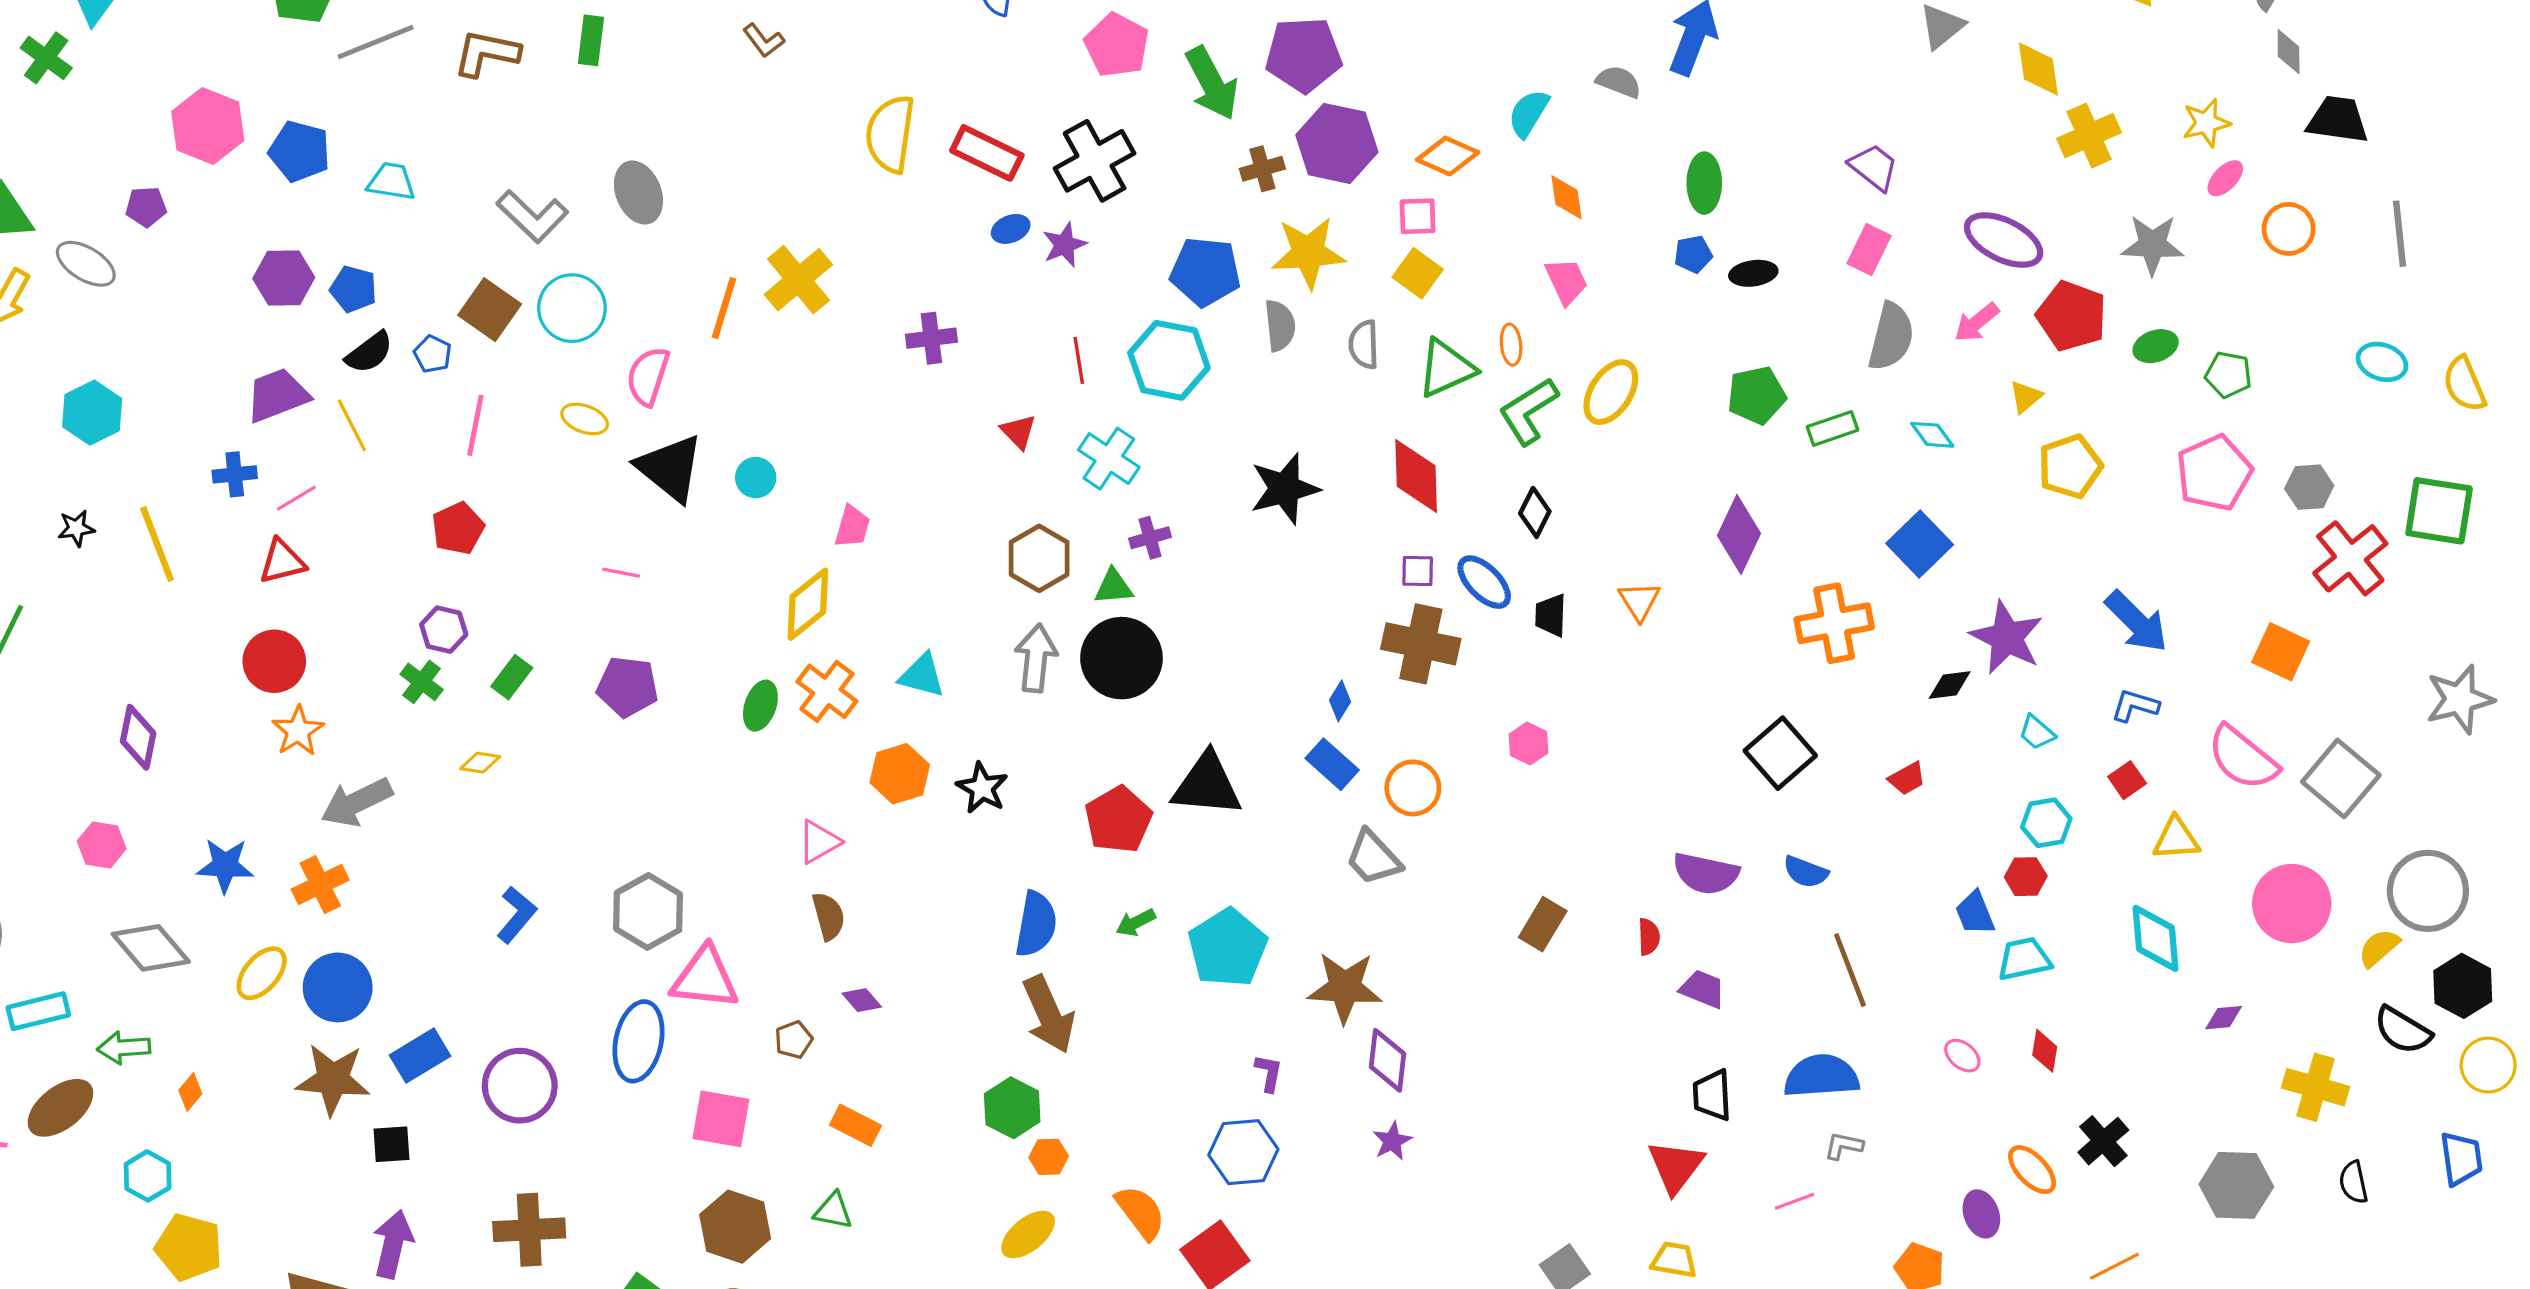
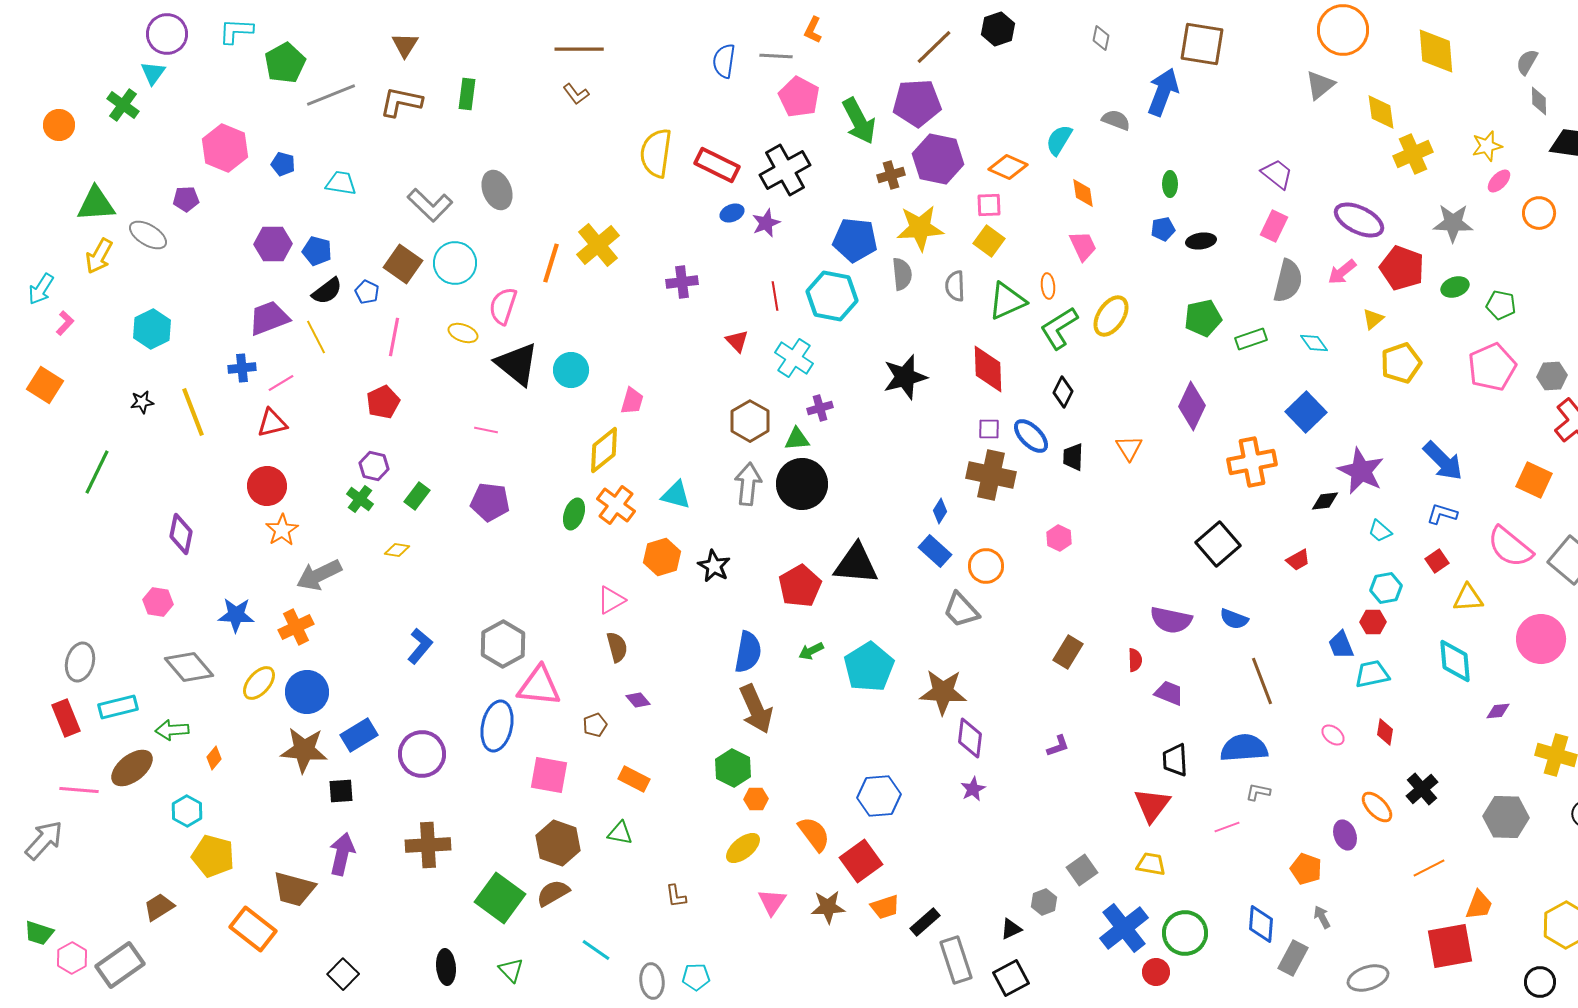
blue pentagon: (300, 151) -> (283, 164), size x0.6
green ellipse: (1704, 183) -> (1170, 184), size x0.7
cyan circle: (756, 478) -> (571, 370), size x1.4
purple L-shape: (1269, 1073) -> (1058, 746), moved, turned 60

